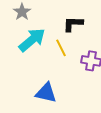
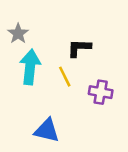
cyan arrow: (32, 40) -> (30, 67), turned -44

